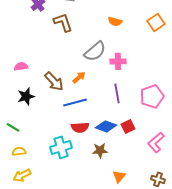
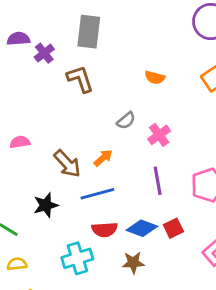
gray semicircle: (95, 51) -> (126, 121), size x0.6
pink cross: (118, 61) -> (159, 135), turned -35
black star: (26, 96) -> (46, 205), moved

